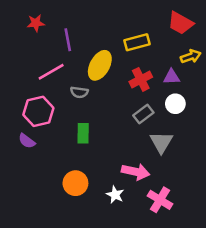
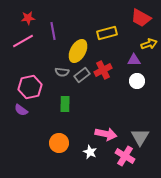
pink line: (51, 72) -> (23, 41), moved
red cross: (141, 79) -> (103, 70), moved
gray rectangle: (143, 114) -> (82, 75), moved
gray triangle: (161, 142) -> (140, 137), moved

